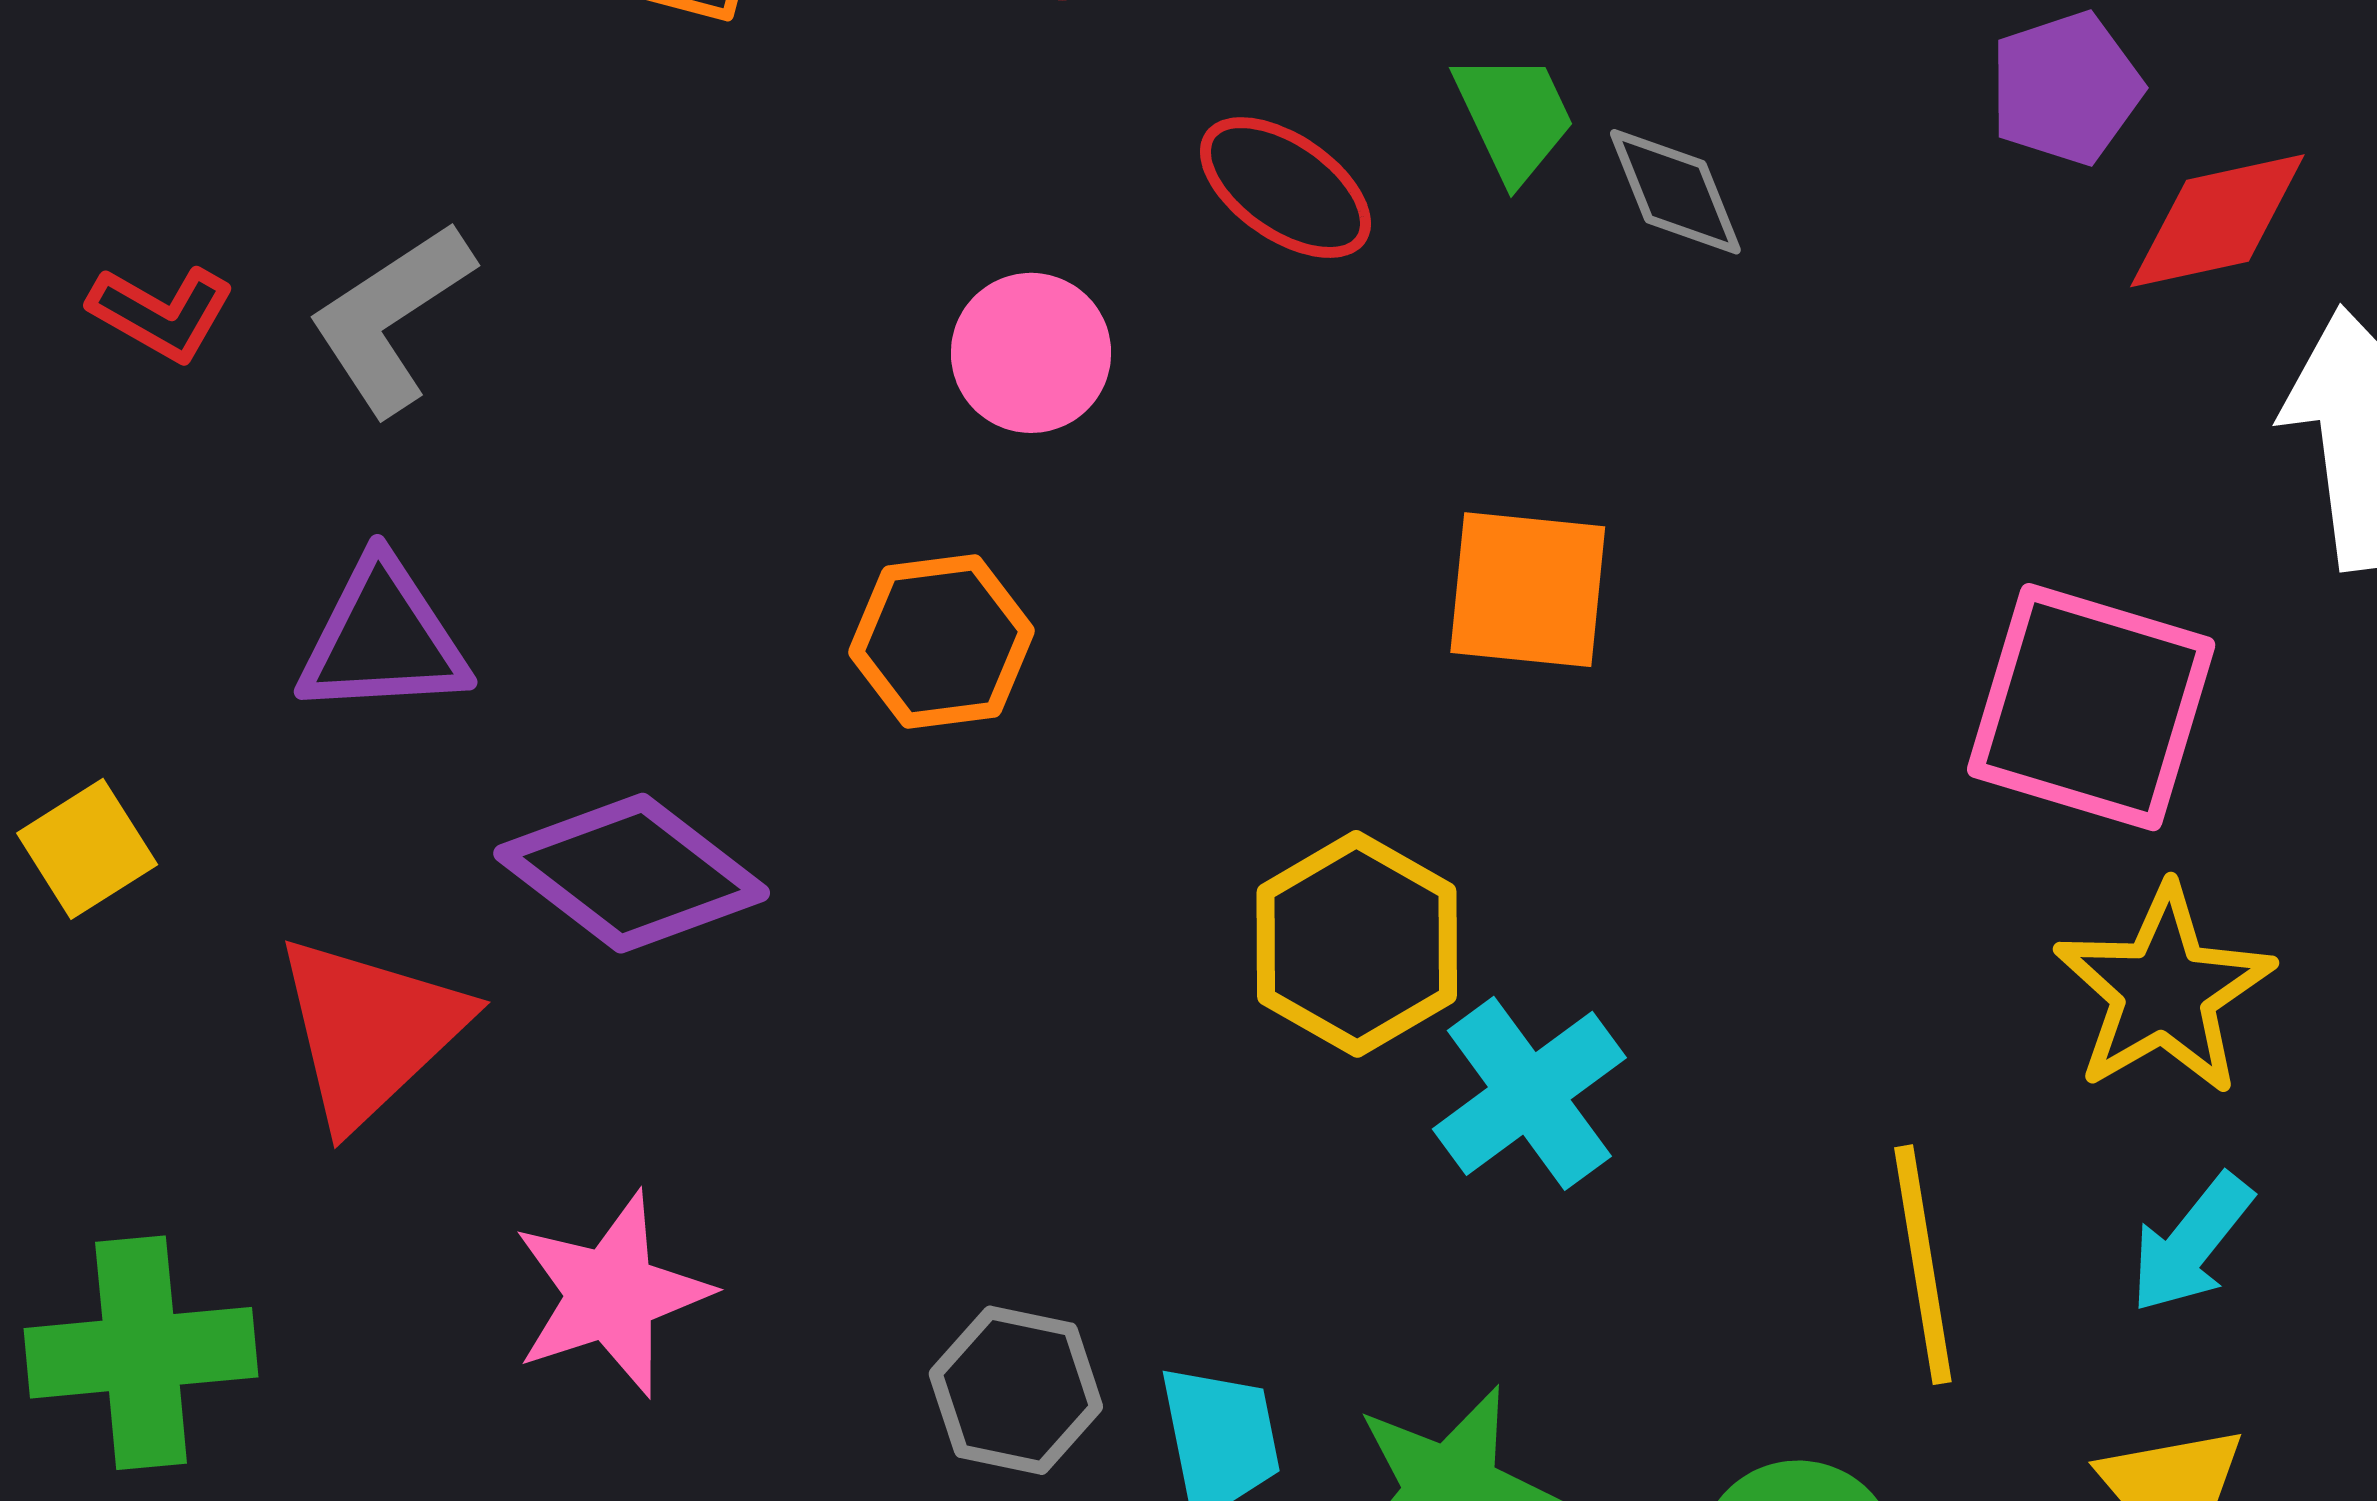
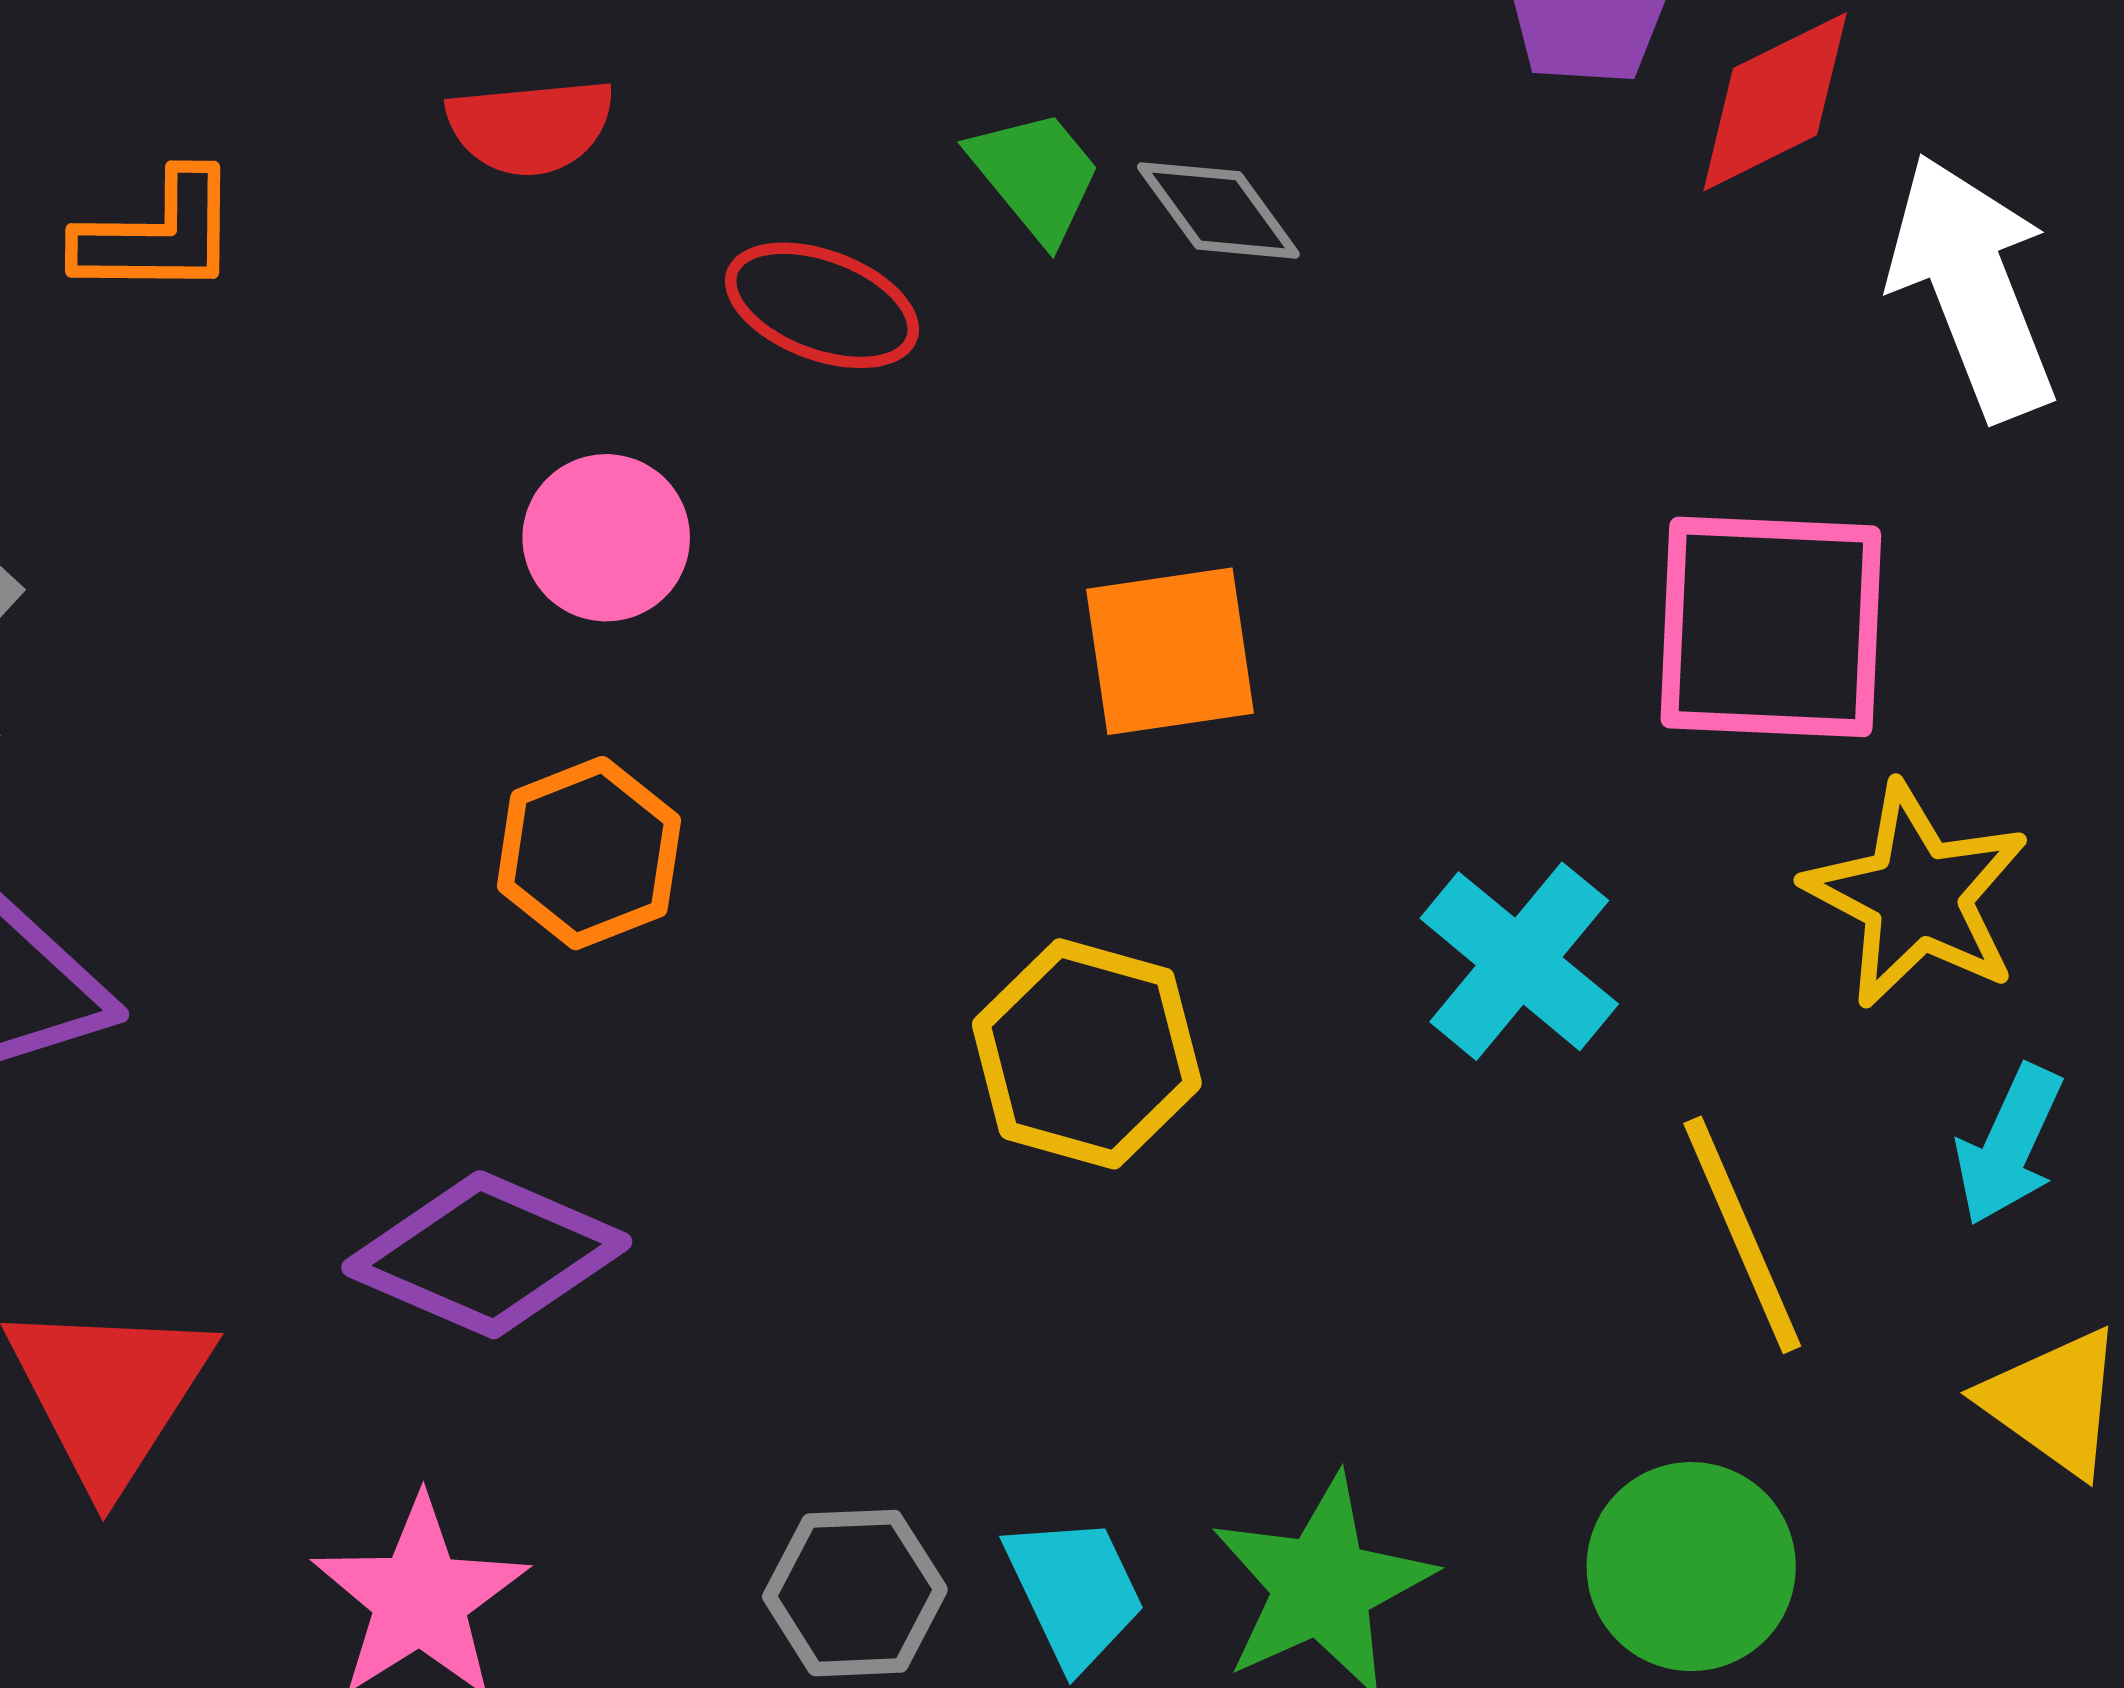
purple diamond: (632, 873) -> (487, 1255), moved
cyan cross: (1529, 1093) -> (1519, 961), moved

